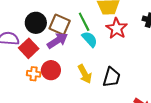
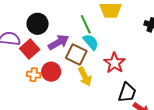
brown square: (60, 25) -> (76, 54), moved
red star: (117, 28) -> (115, 63), moved
black trapezoid: (112, 77) -> (127, 93), moved

